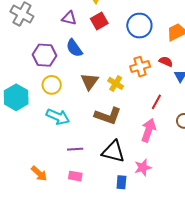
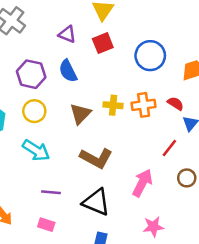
yellow cross: (116, 83) -> (113, 105), moved, turned -35
red line: (156, 102) -> (169, 148), moved
pink star: (143, 167) -> (153, 227), moved

